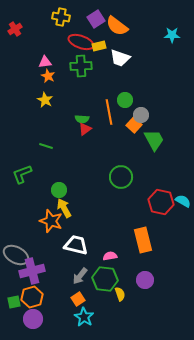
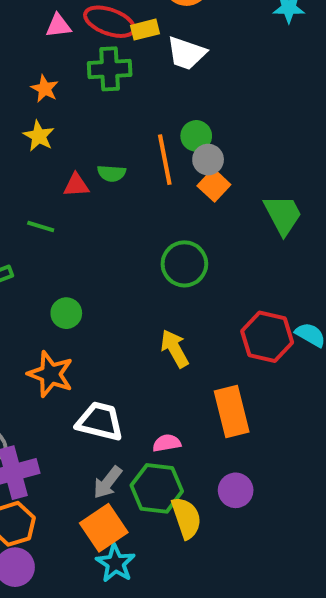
pink triangle: (45, 62) -> (58, 26), moved
gray circle: (141, 115) -> (208, 160), moved
red triangle: (85, 129) -> (76, 185), moved, turned 32
green trapezoid: (154, 140) -> (283, 215), moved
green circle: (121, 177) -> (184, 264), moved
yellow arrow: (64, 208) -> (175, 349), moved
yellow semicircle: (120, 294) -> (186, 518), size x1.5
orange square: (78, 299) -> (104, 528), size x1.6

